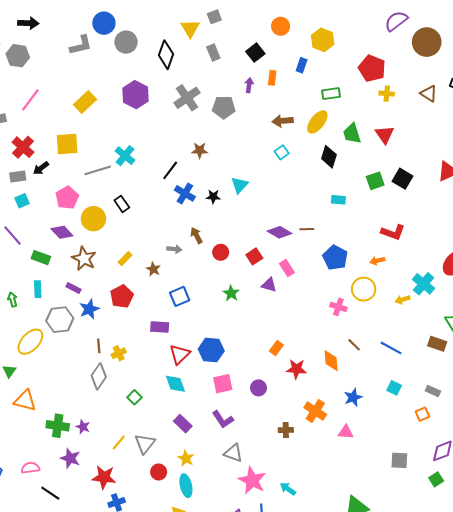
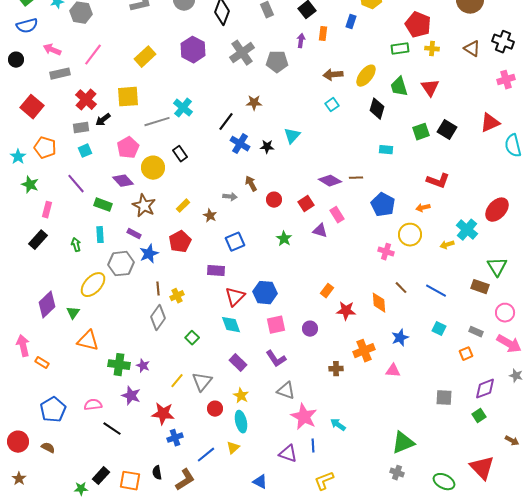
green rectangle: (331, 94) -> (400, 49), moved
orange cross: (315, 411) -> (364, 351), turned 35

